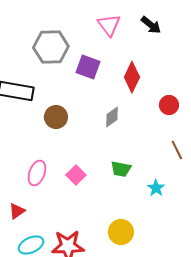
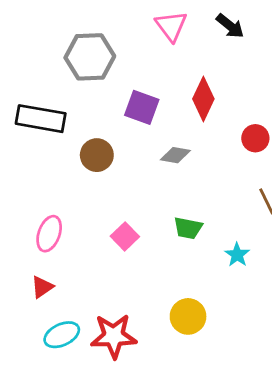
purple square: (88, 67) -> (142, 107), moved
gray diamond: (112, 117) -> (175, 155), turned 45
pink ellipse: (37, 173) -> (49, 234), moved

